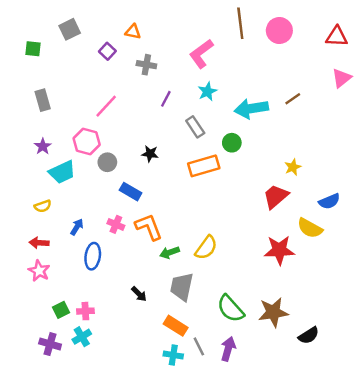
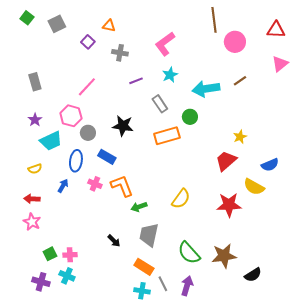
brown line: (240, 23) -> (214, 20), moved
pink circle: (279, 30) -> (235, 42), moved
green square: (33, 49) -> (27, 18), moved, turned 32
purple line: (166, 99) -> (136, 81), turned 40
black star: (150, 154) -> (123, 126), size x1.5
yellow semicircle: (206, 248) -> (181, 199), moved
blue ellipse: (93, 256) -> (76, 161), moved
cyan cross: (82, 337) -> (67, 276), turned -35

